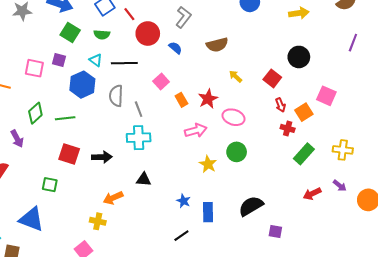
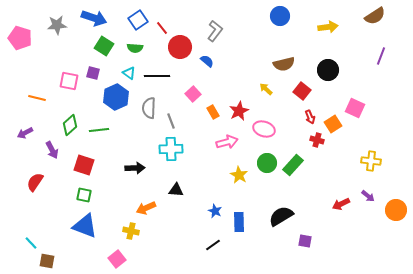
brown semicircle: (217, 45) -> (284, 64), moved
red square: (69, 154) -> (84, 165), moved
green rectangle: (304, 154) -> (293, 165), moved
blue triangle: (31, 219) -> (85, 226), moved

